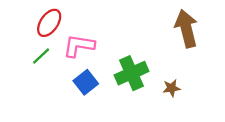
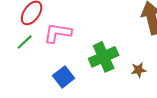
blue square: (86, 82) -> (64, 77), moved

